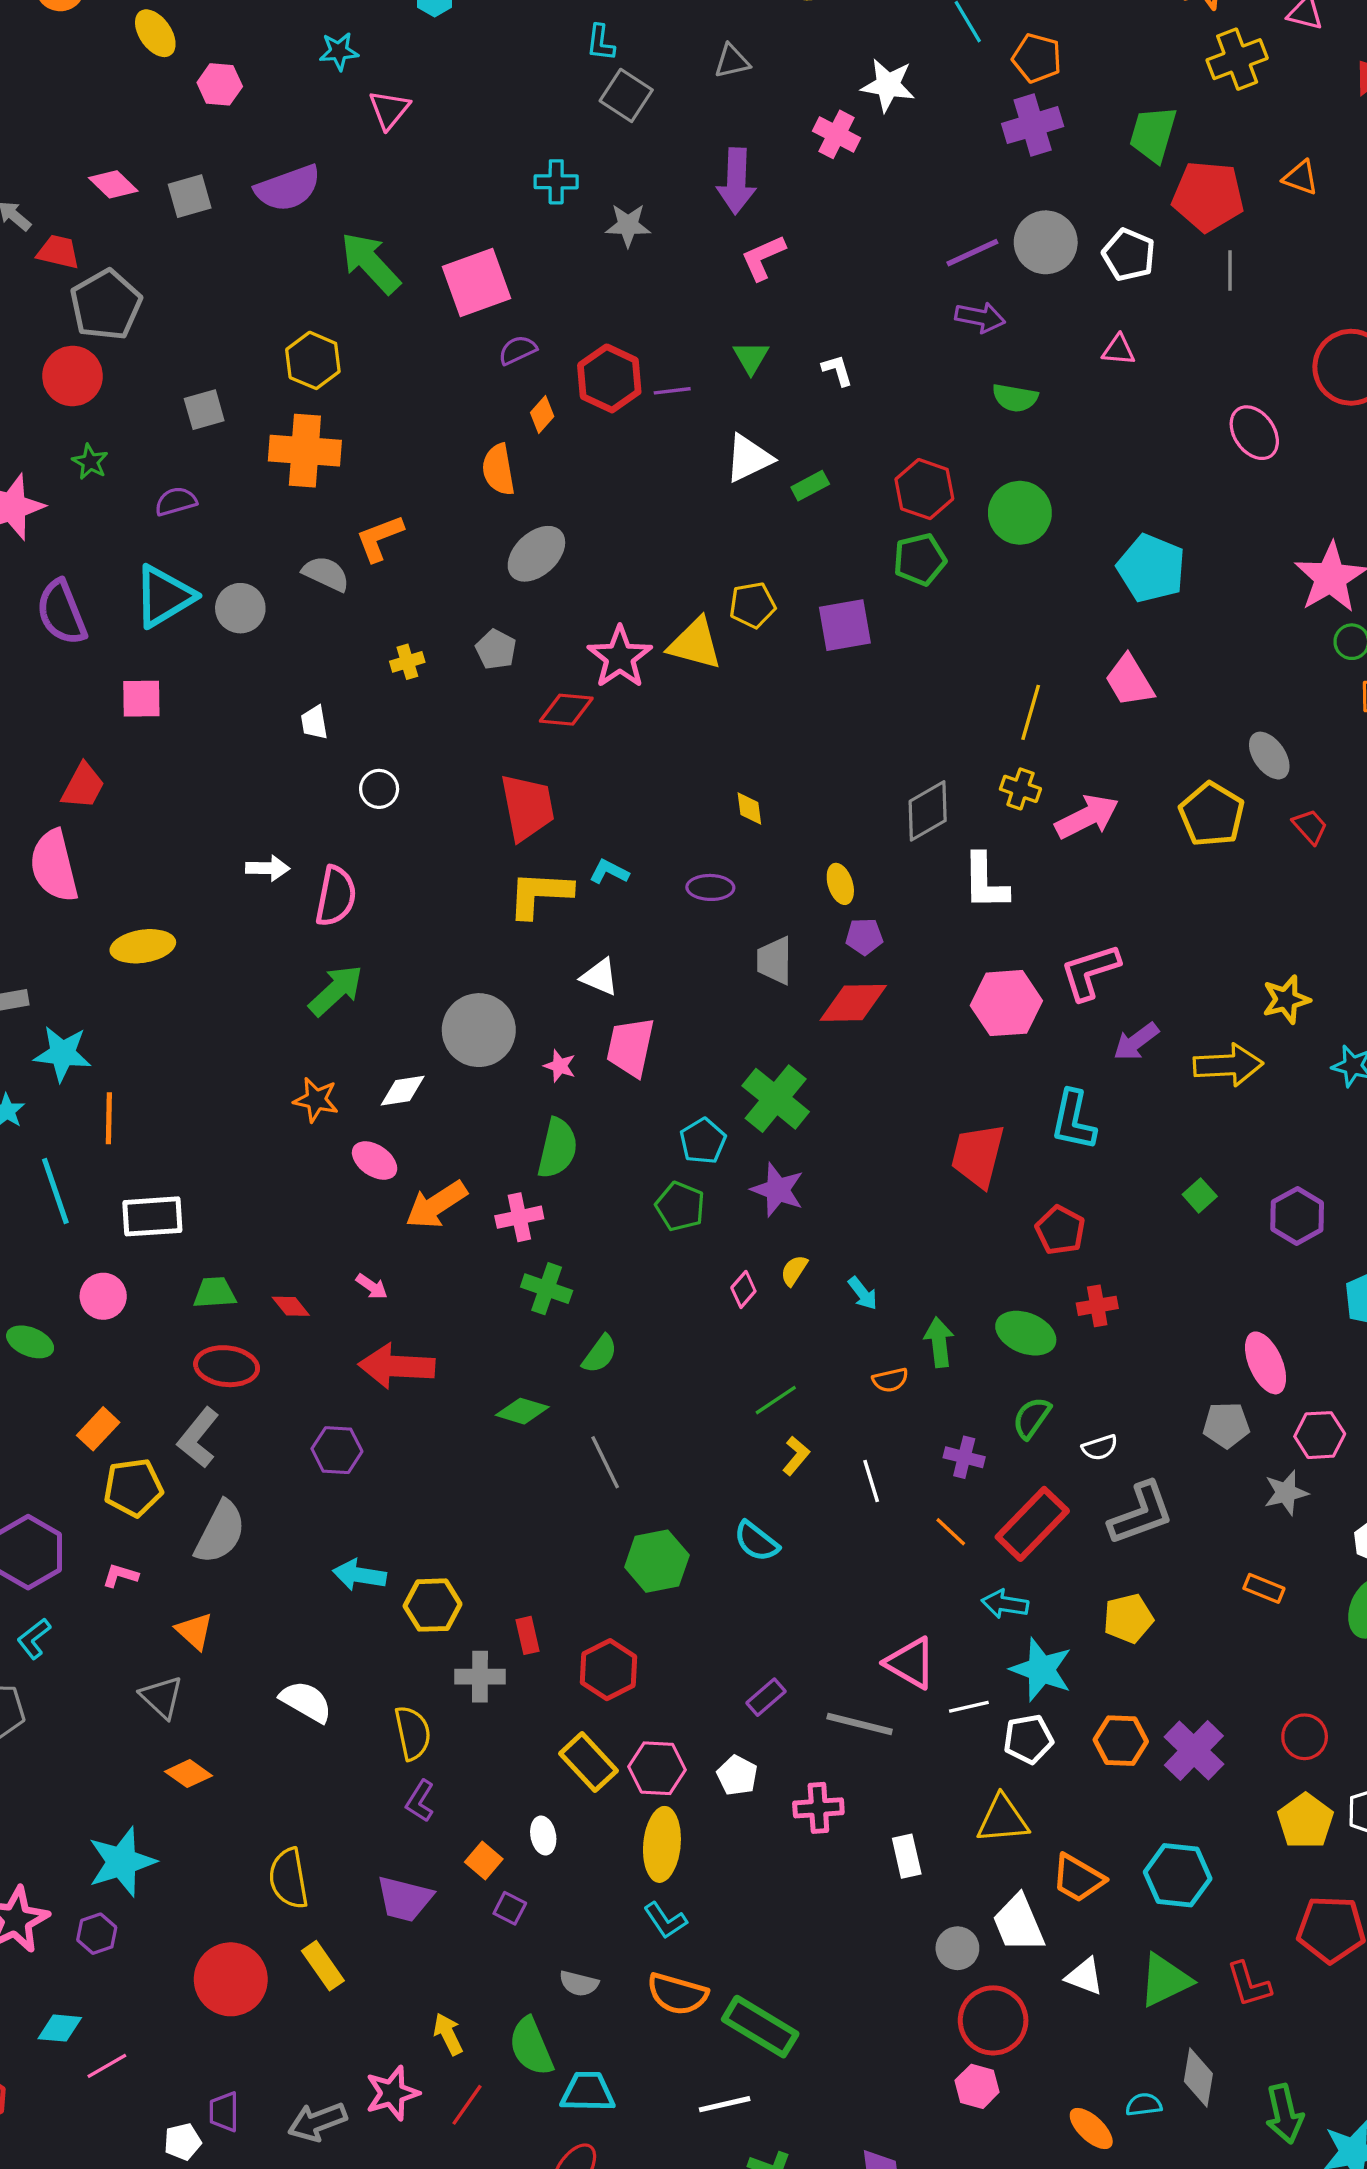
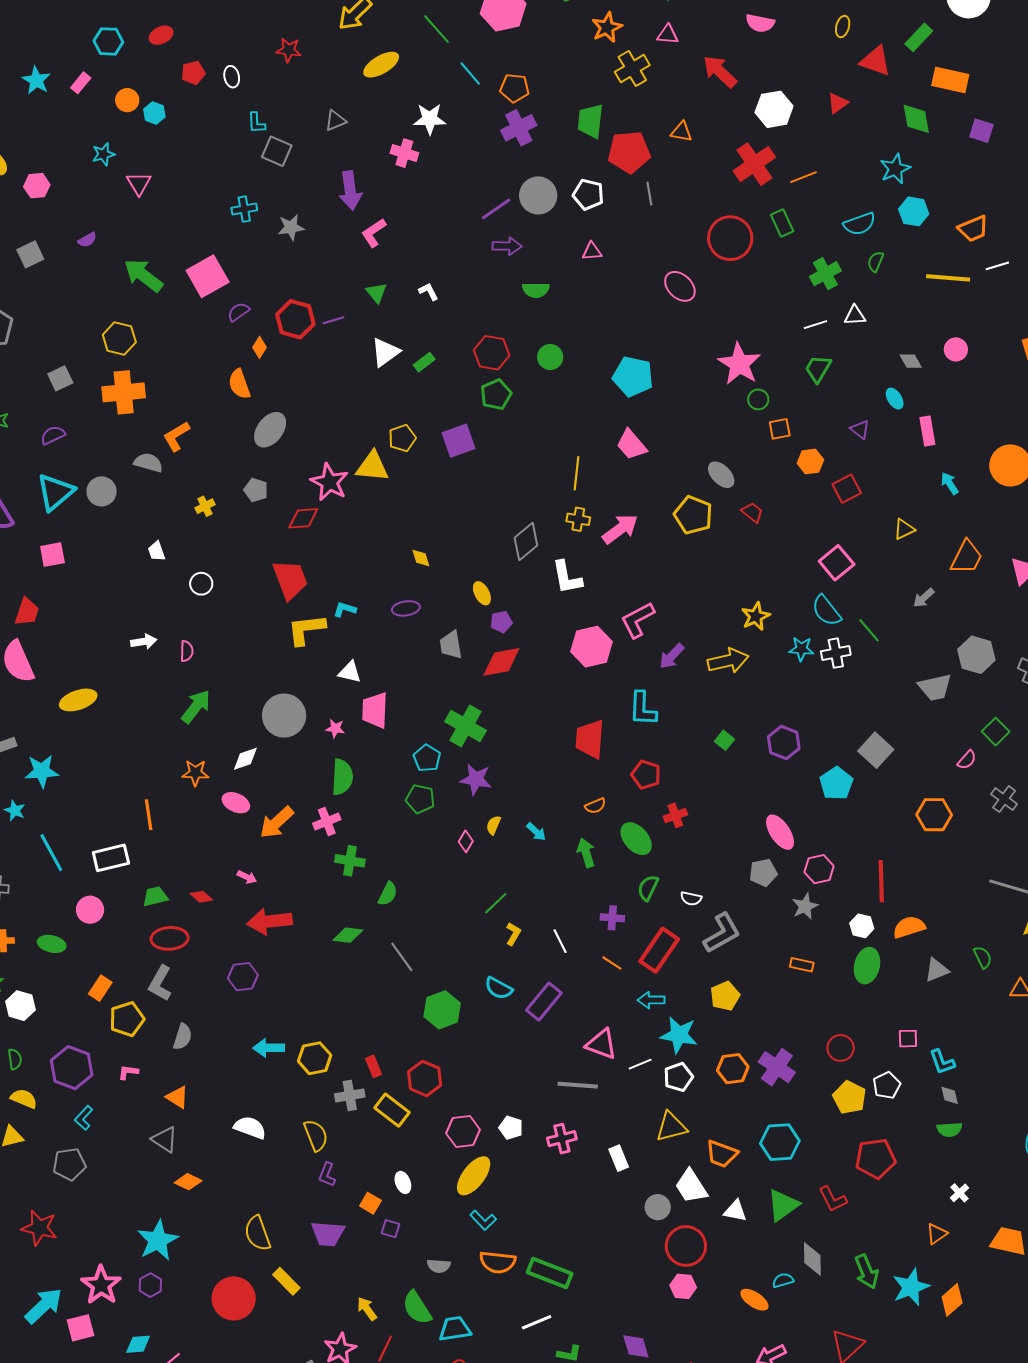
purple semicircle: (288, 188) -> (87, 240), size x0.5
green circle: (1020, 513) -> (550, 357), size x0.7
pink semicircle: (336, 896) -> (187, 651), size x0.6
orange line: (109, 1118) -> (149, 815), moved
green ellipse: (1026, 1333) -> (636, 839), turned 36
orange semicircle: (890, 1380) -> (595, 806), moved
white semicircle: (1100, 1447) -> (691, 898), turned 40
gray semicircle: (220, 1532) -> (182, 1037), size x0.7
purple rectangle: (766, 1697) -> (544, 1002), moved, size x1.6
yellow rectangle: (589, 1762) -> (392, 1110), moved
yellow ellipse: (662, 1844) -> (474, 1176), turned 42

